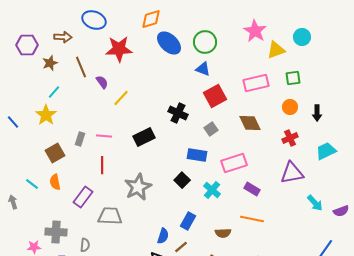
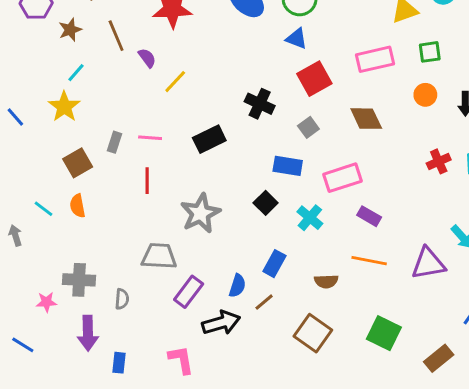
red cross: (290, 138) -> (439, 161), moved
purple triangle: (292, 173) -> (428, 264), moved
purple rectangle: (83, 197) -> (189, 292), moved

